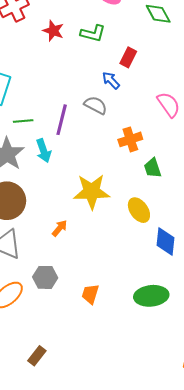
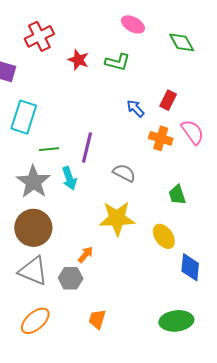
red rectangle: (128, 57) -> (168, 100), moved
gray semicircle: (96, 105) -> (124, 173), moved
orange cross: (130, 139) -> (161, 138), moved, turned 35
gray hexagon: (45, 277) -> (71, 278), moved
orange trapezoid: (90, 294) -> (97, 319), moved

